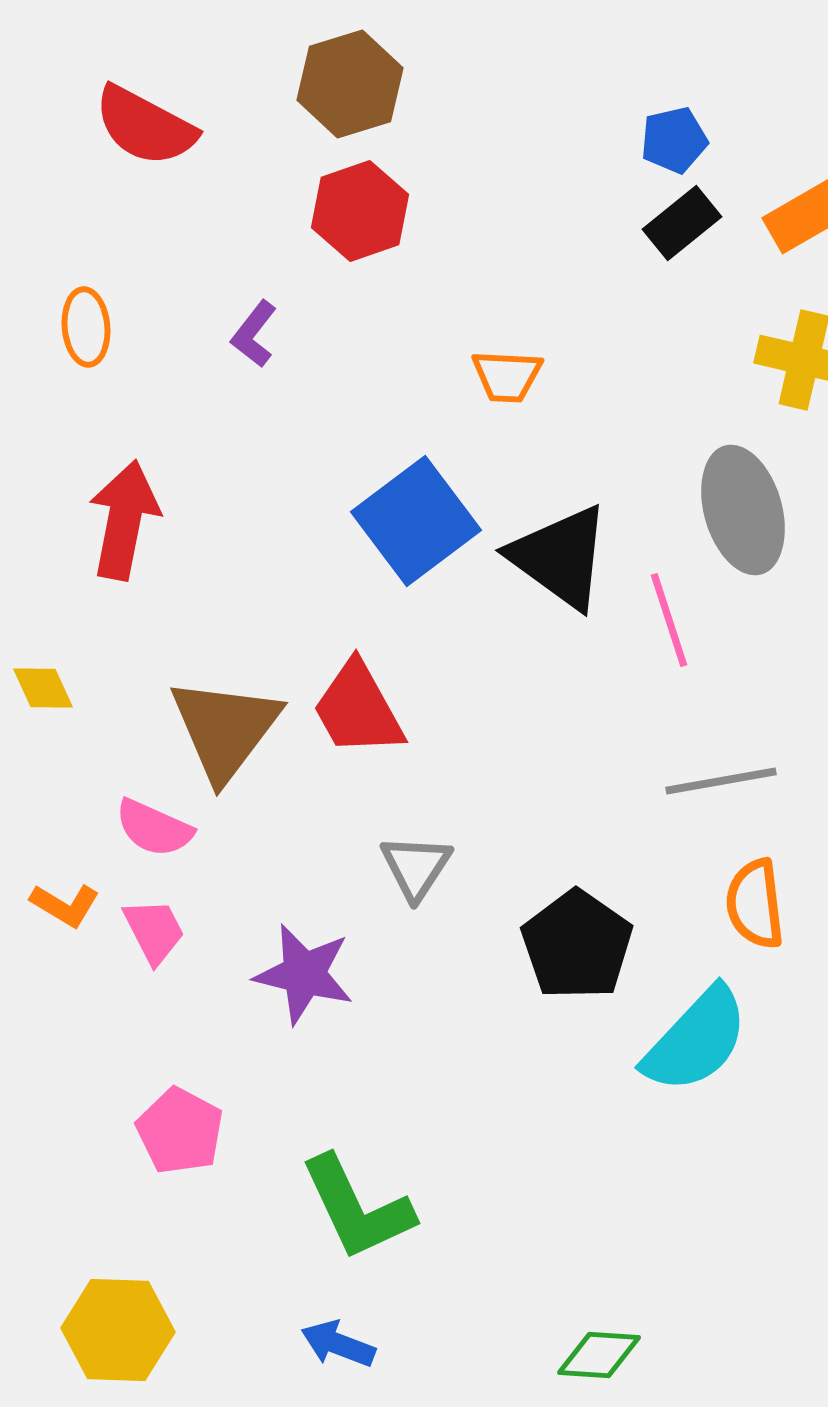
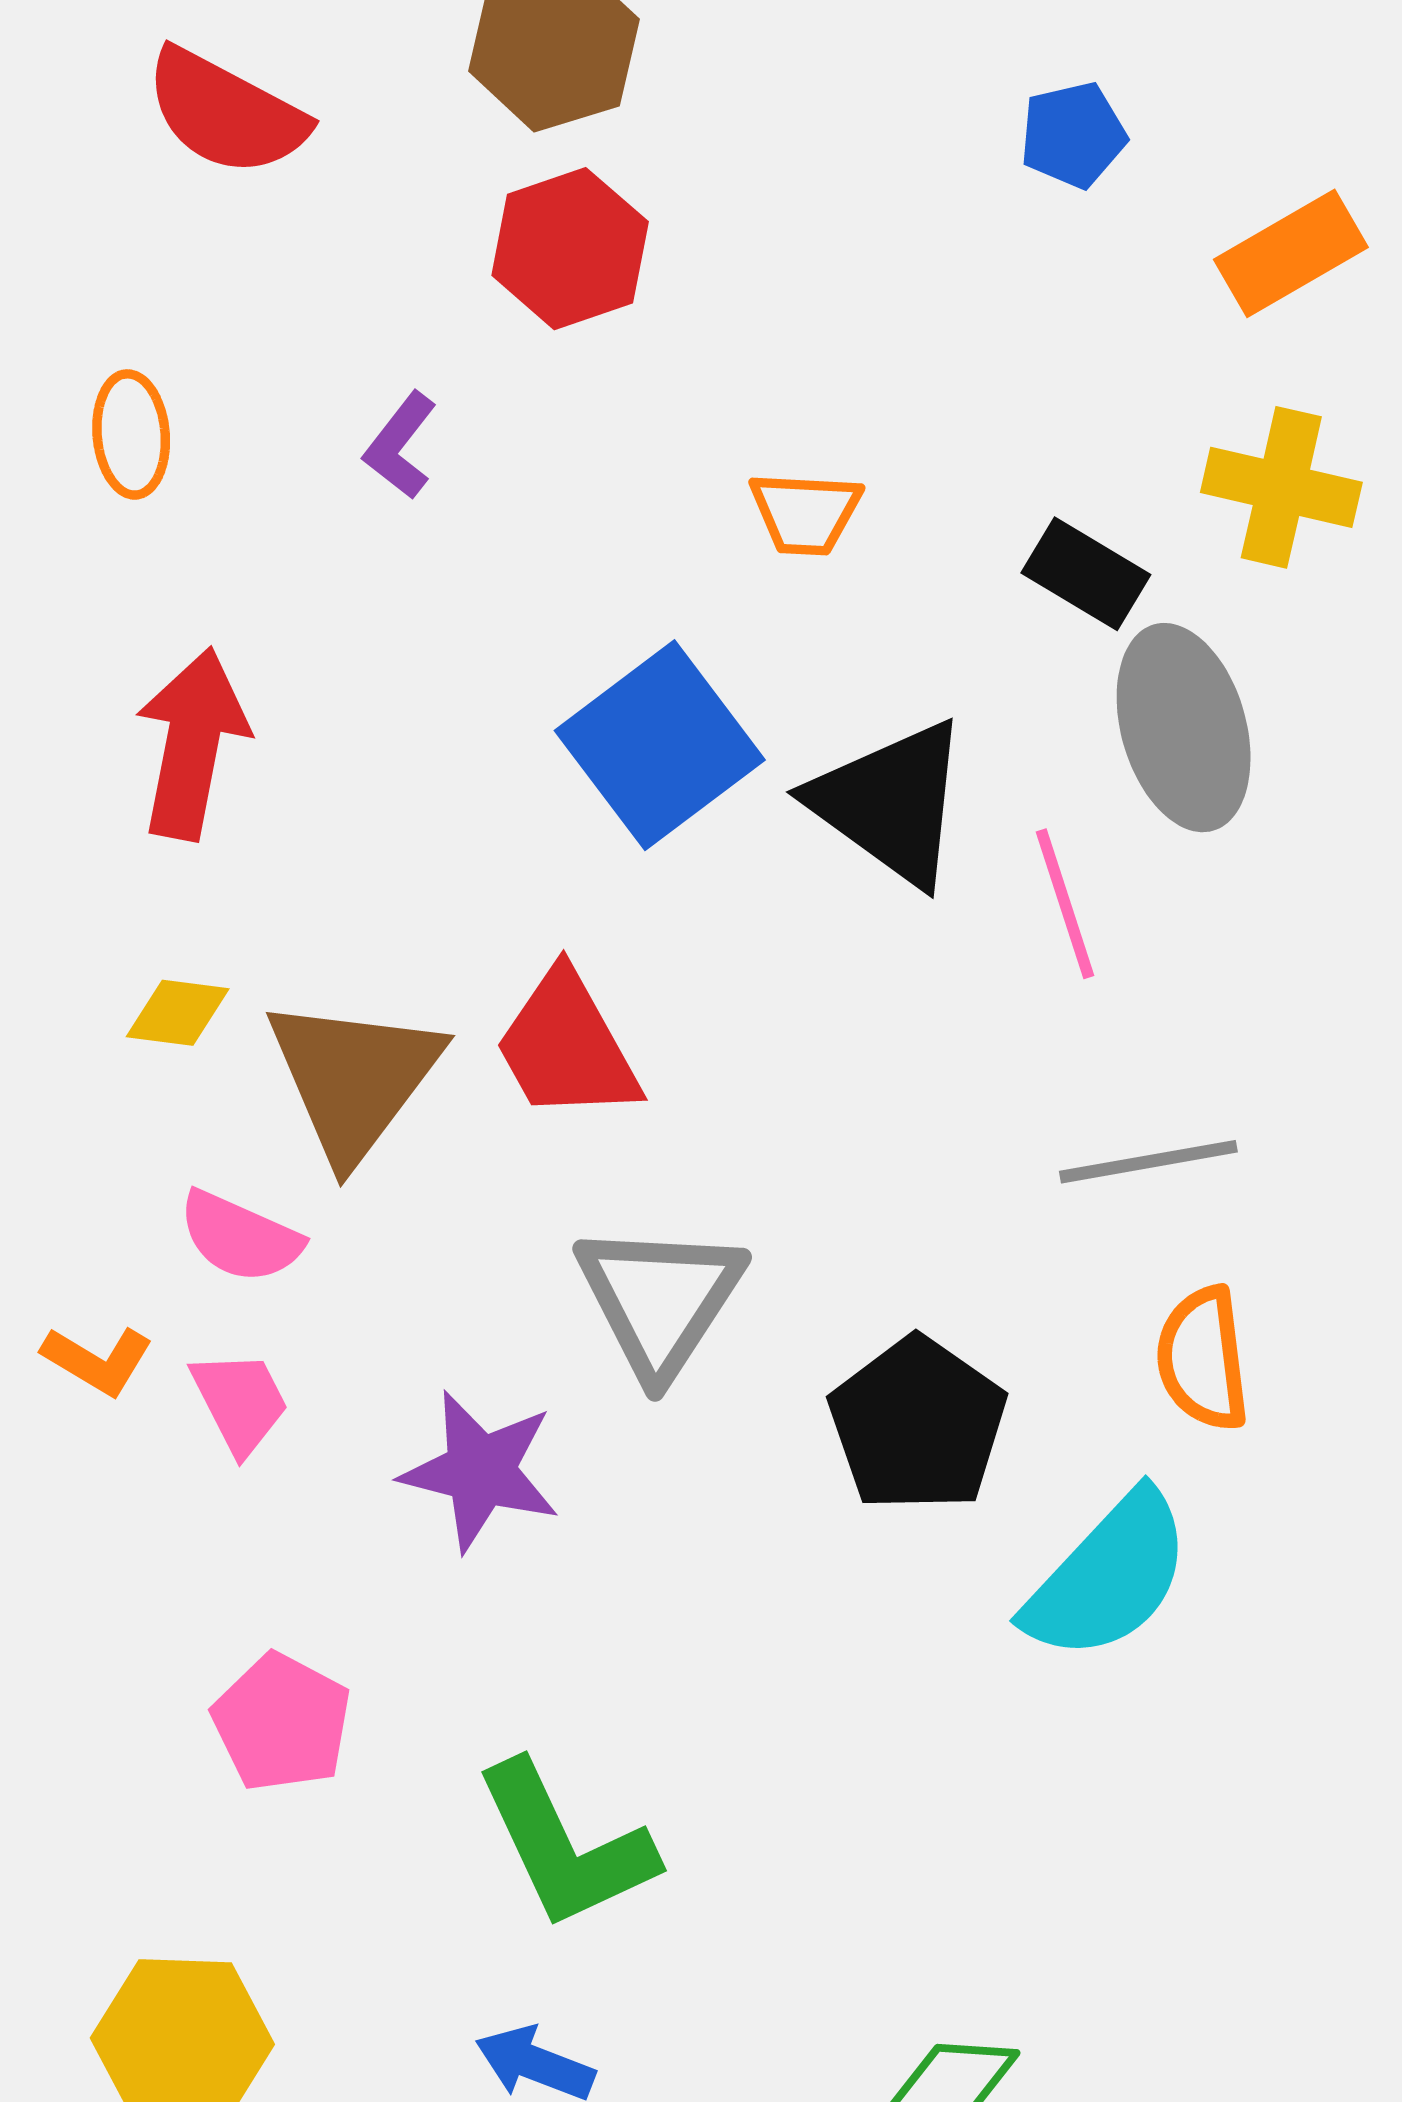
black rectangle: (682, 223) -> (1086, 574), moved, turned 70
yellow diamond: (43, 688) -> (178, 1013), moved, turned -58
gray triangle: (416, 867) -> (660, 1299), size x1.5

